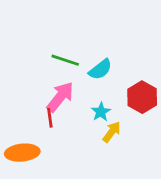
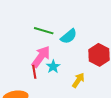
cyan star: (101, 112) -> (53, 67), moved

